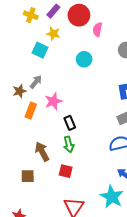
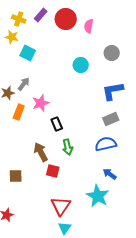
pink semicircle: (97, 30) -> (89, 26), moved
yellow star: (53, 34) -> (12, 37), moved
cyan circle: (84, 59) -> (81, 65), moved
green arrow: (69, 144) -> (68, 147), moved
brown arrow: (42, 152) -> (41, 152), moved

